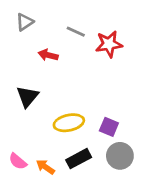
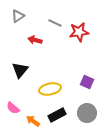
purple square: (109, 127) -> (87, 82), moved
pink semicircle: (18, 161) -> (13, 108), moved

